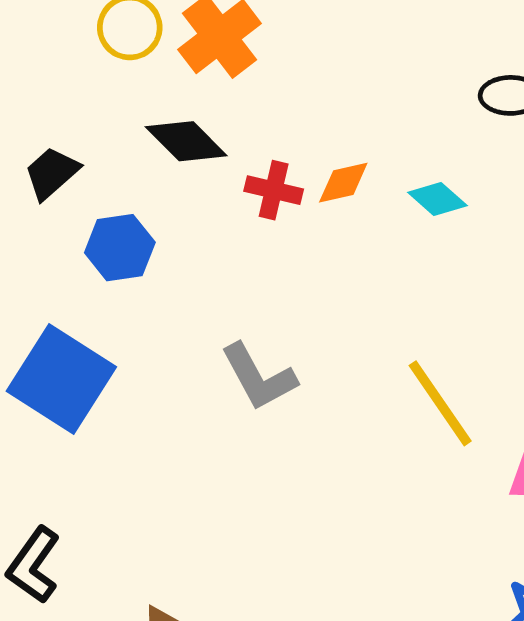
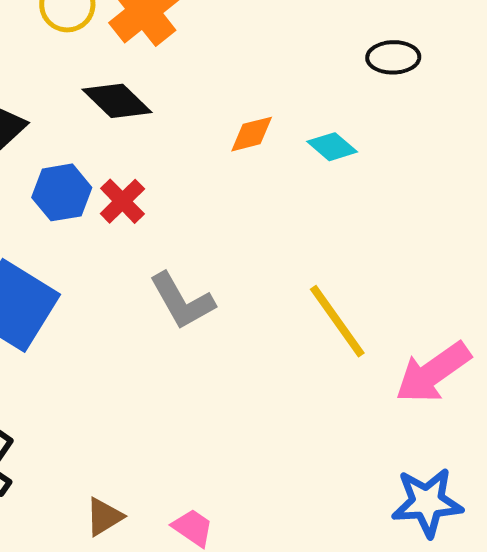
red cross: (274, 190) -> (122, 201), moved, turned 33

